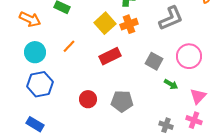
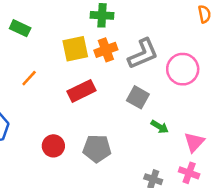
gray L-shape: (171, 18) -> (143, 54), moved
yellow square: (105, 23) -> (75, 49), turned 30
pink circle: (189, 56) -> (183, 69), moved

